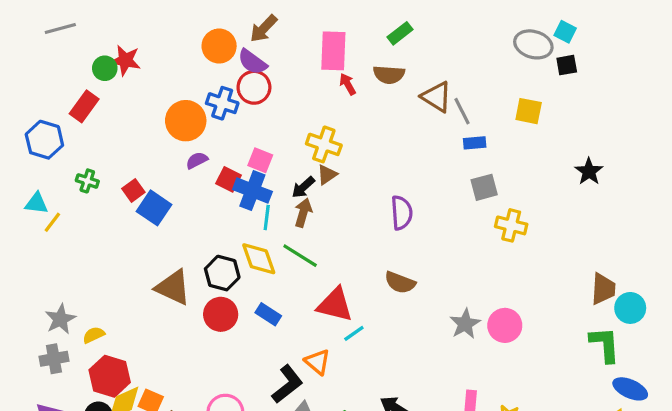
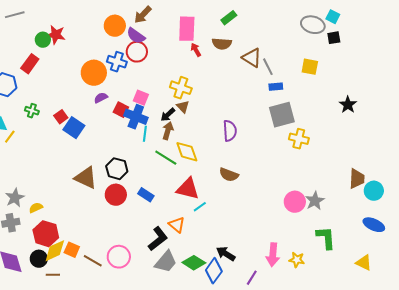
brown triangle: (327, 175) -> (183, 107), turned -40
gray square: (484, 187) -> (282, 115), size x1.5
yellow diamond: (259, 259) -> (187, 152), moved
gray star: (465, 324) -> (315, 201), moved
green L-shape: (605, 344) -> (326, 238), moved
blue ellipse: (630, 389) -> (374, 225), moved

